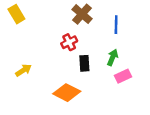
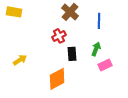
yellow rectangle: (16, 14) -> (14, 12), turned -49
orange diamond: (67, 93) -> (57, 79), turned -55

